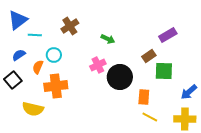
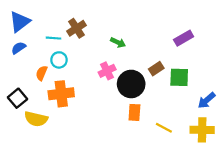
cyan line: (35, 35) -> (54, 38), moved
blue semicircle: (19, 55) -> (19, 48), moved
brown rectangle: (149, 56) -> (156, 69), moved
black square: (13, 80) -> (17, 98), moved
orange rectangle: (144, 97) -> (134, 112), moved

